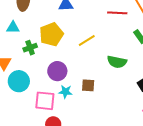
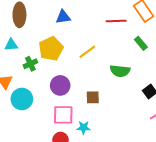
cyan star: (65, 92) -> (84, 128), moved
pink square: (45, 101) -> (63, 115), moved

